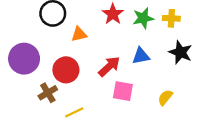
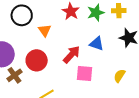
orange triangle: (79, 34) -> (45, 30), turned -48
blue triangle: (141, 56) -> (97, 44), turned 35
brown cross: (48, 93) -> (14, 75), moved

